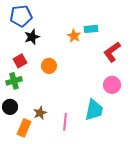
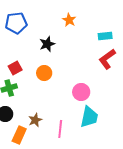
cyan rectangle: (91, 29) -> (105, 36), moved
orange star: (74, 36) -> (69, 20), moved
black star: (32, 37) -> (47, 44), moved
pink circle: (112, 85) -> (81, 92), moved

